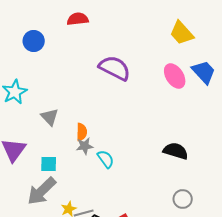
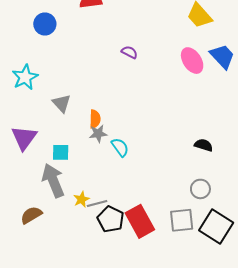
purple semicircle: (115, 68) -> (129, 52), size x0.5
black semicircle: (176, 151) -> (204, 145), moved, size x0.7
gray arrow: (42, 191) -> (53, 181), turned 112

